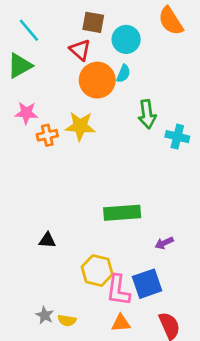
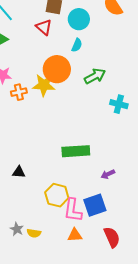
orange circle: (97, 80) -> (57, 69), moved
green arrow: (147, 114) -> (95, 76), turned -110
cyan cross: (177, 137) -> (119, 104), moved

